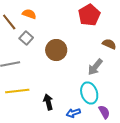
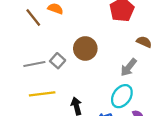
gray square: (26, 38) -> (58, 61), moved
cyan ellipse: (89, 93) -> (122, 96), turned 55

